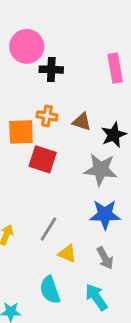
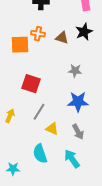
black star: (114, 135) -> (84, 32), moved
red square: (43, 159) -> (31, 84), moved
gray star: (101, 170) -> (75, 71), size x0.6

